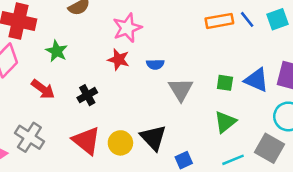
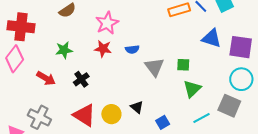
green star: (57, 51) -> (64, 50), moved, turned -30
blue triangle: (256, 80) -> (212, 38), moved
green square: (225, 83) -> (183, 65), moved
black triangle: (153, 138) -> (137, 107), size x0.6

